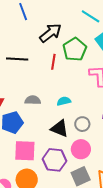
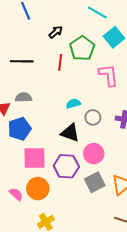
black arrow: (51, 33) -> (56, 32), size x0.6
gray semicircle: (33, 100) -> (24, 97), moved
gray circle: (82, 124) -> (93, 117), moved

